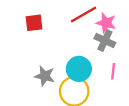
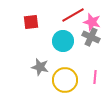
cyan circle: (79, 69) -> (63, 41), moved
pink line: (113, 71) -> (95, 77), moved

